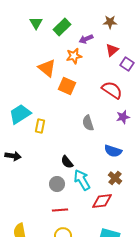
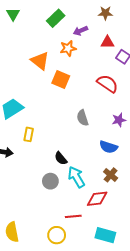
green triangle: (36, 23) -> (13, 14), moved
red triangle: (112, 50) -> (107, 42), turned 40
purple star: (123, 117) -> (119, 120), moved
yellow rectangle: (40, 126) -> (29, 134), moved
red line: (60, 210) -> (73, 216), moved

